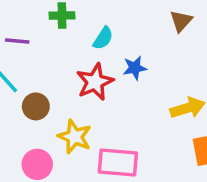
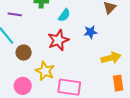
blue star: (135, 68) -> (91, 32), moved

